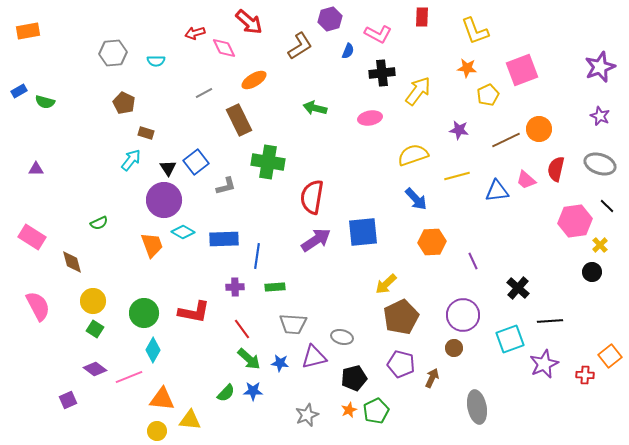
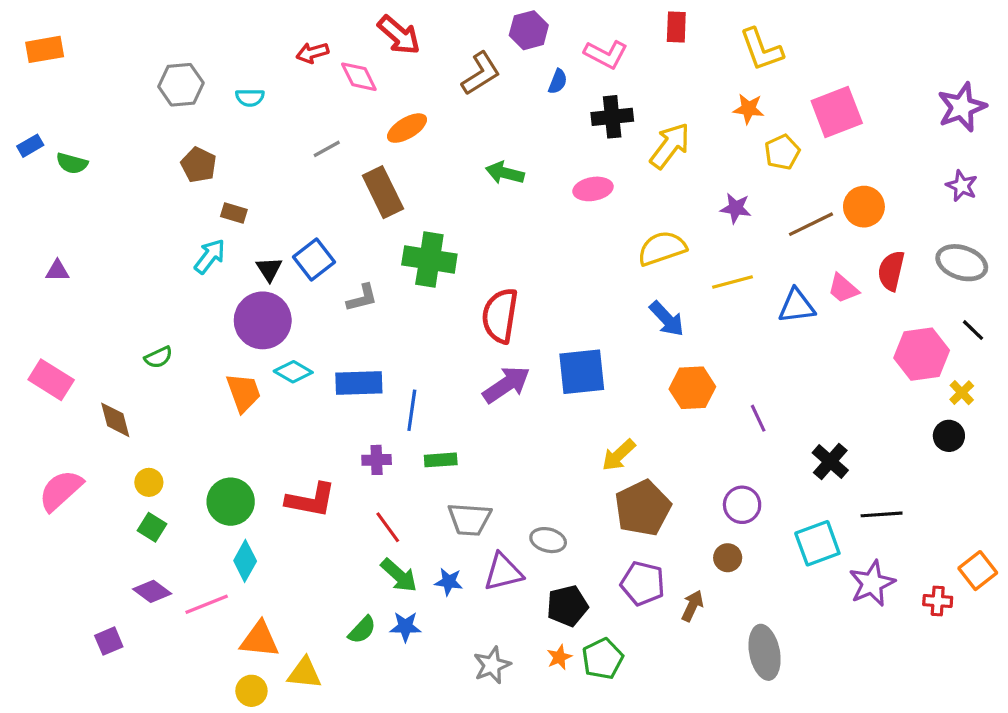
yellow circle: (93, 301) -> (149, 482), size x0.7
pink semicircle: (38, 306) -> (61, 490), turned -104
purple circle: (463, 315) -> (742, 505), size x0.7

